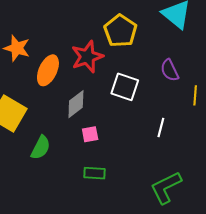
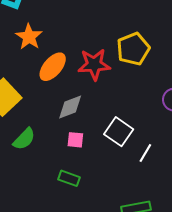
white square: (125, 87) -> (119, 132), moved

